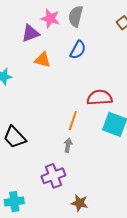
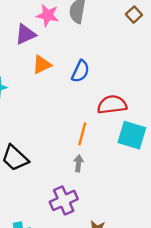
blue semicircle: (78, 50) -> (80, 71), moved
orange triangle: (43, 60) -> (42, 65), turned -36

